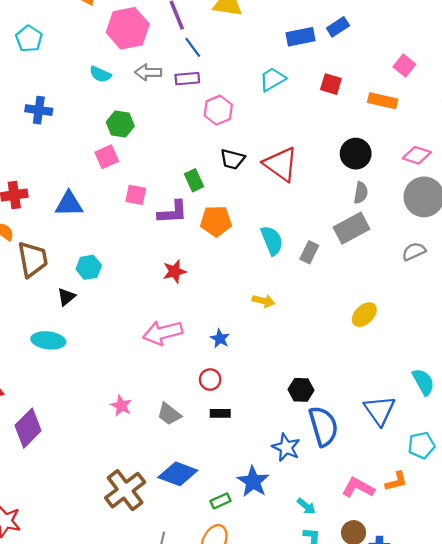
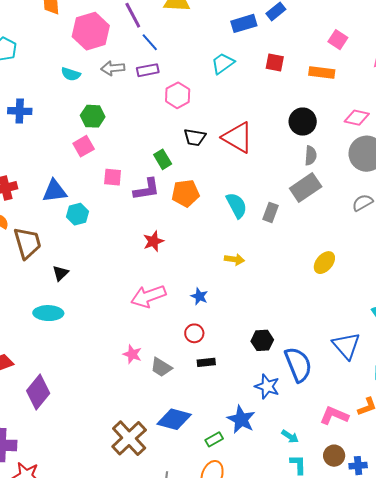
cyan hexagon: (89, 267) -> (77, 214), moved
black hexagon: (301, 390) -> (262, 340), moved
pink star: (121, 406) -> (132, 354), moved

